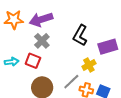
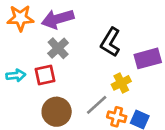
red square: (33, 61) -> (45, 75), turned -35

